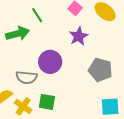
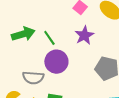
green line: (37, 15) -> (49, 38), moved

